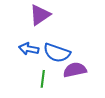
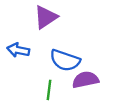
blue arrow: (29, 49) -> (18, 50), moved

